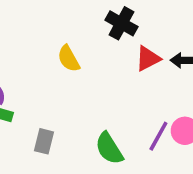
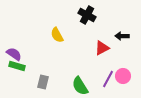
red triangle: (148, 59) -> (102, 48), moved

